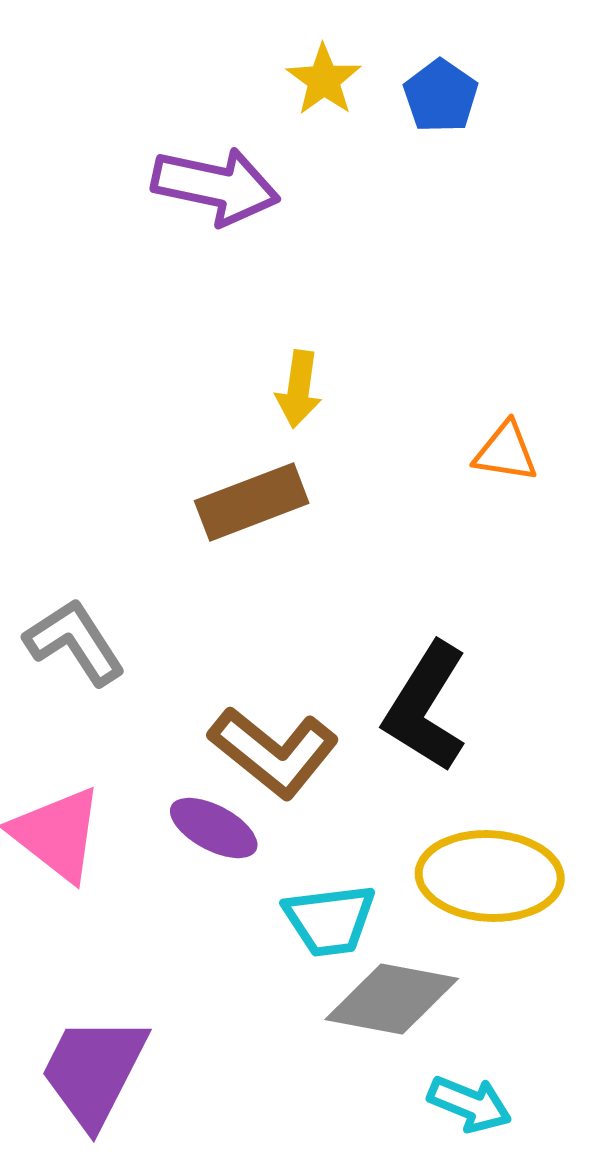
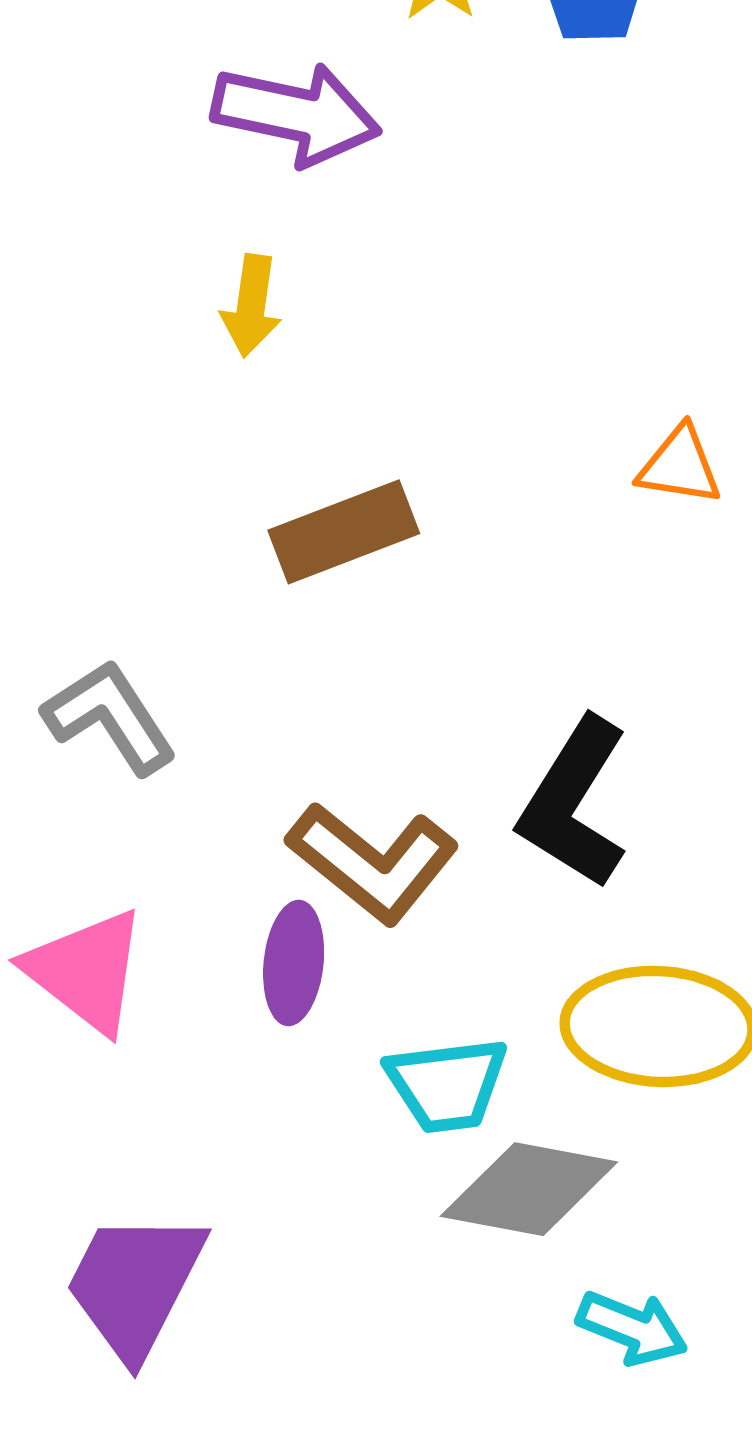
yellow arrow: (299, 389) -> (251, 306), moved
purple ellipse: (214, 828) -> (294, 963), turned 68

